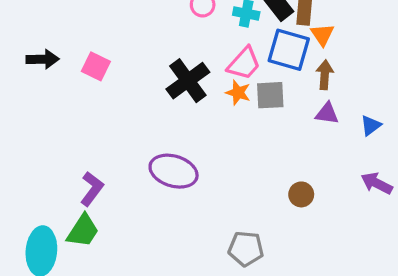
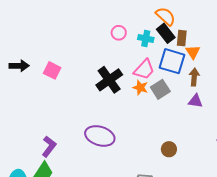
gray square: (270, 95) -> (160, 89), turned -30
brown circle: (301, 194) -> (169, 149), moved

